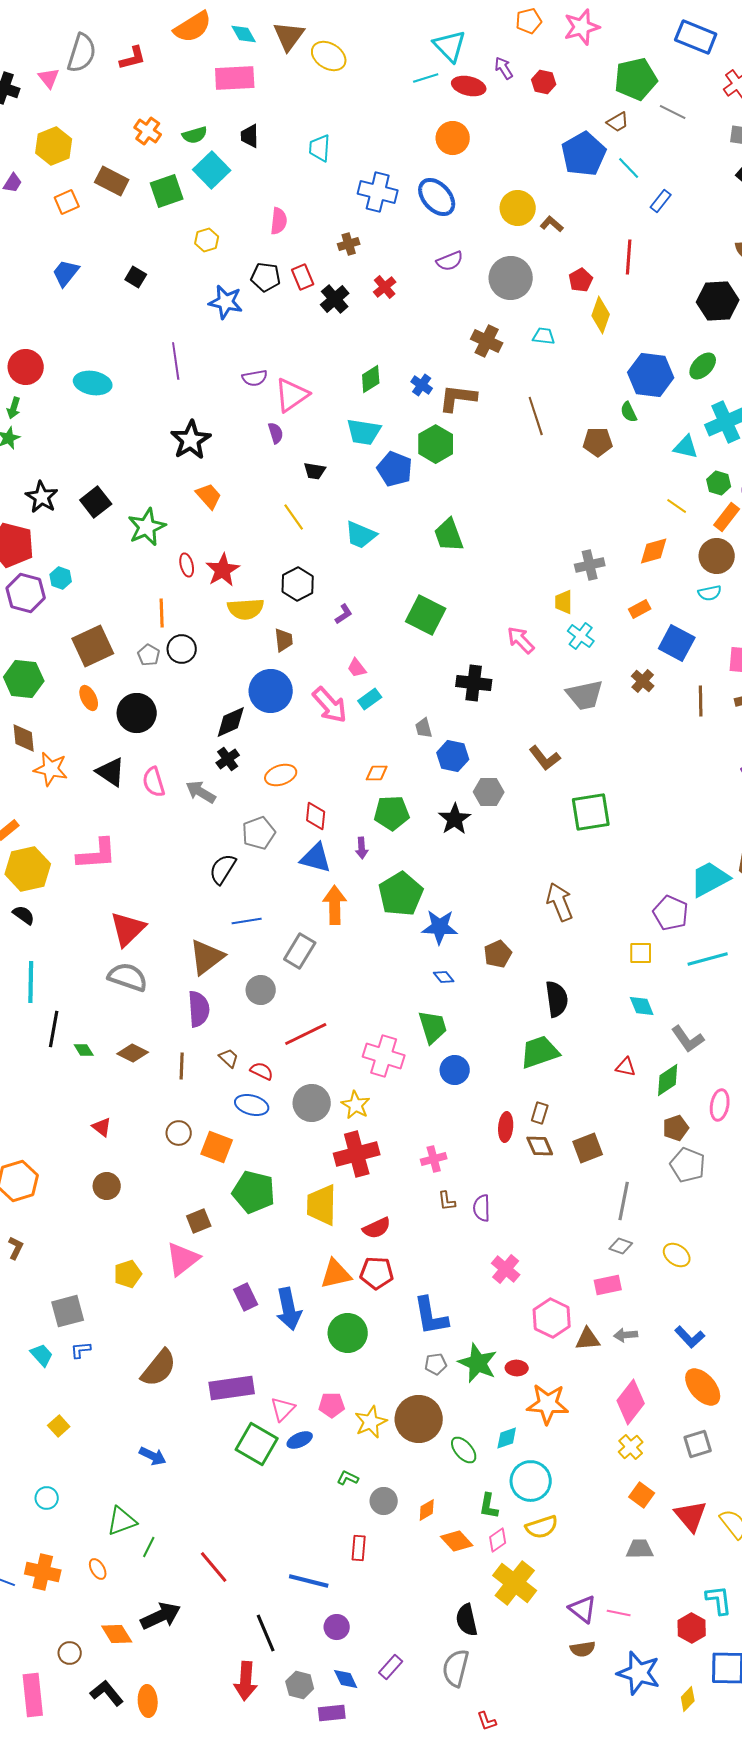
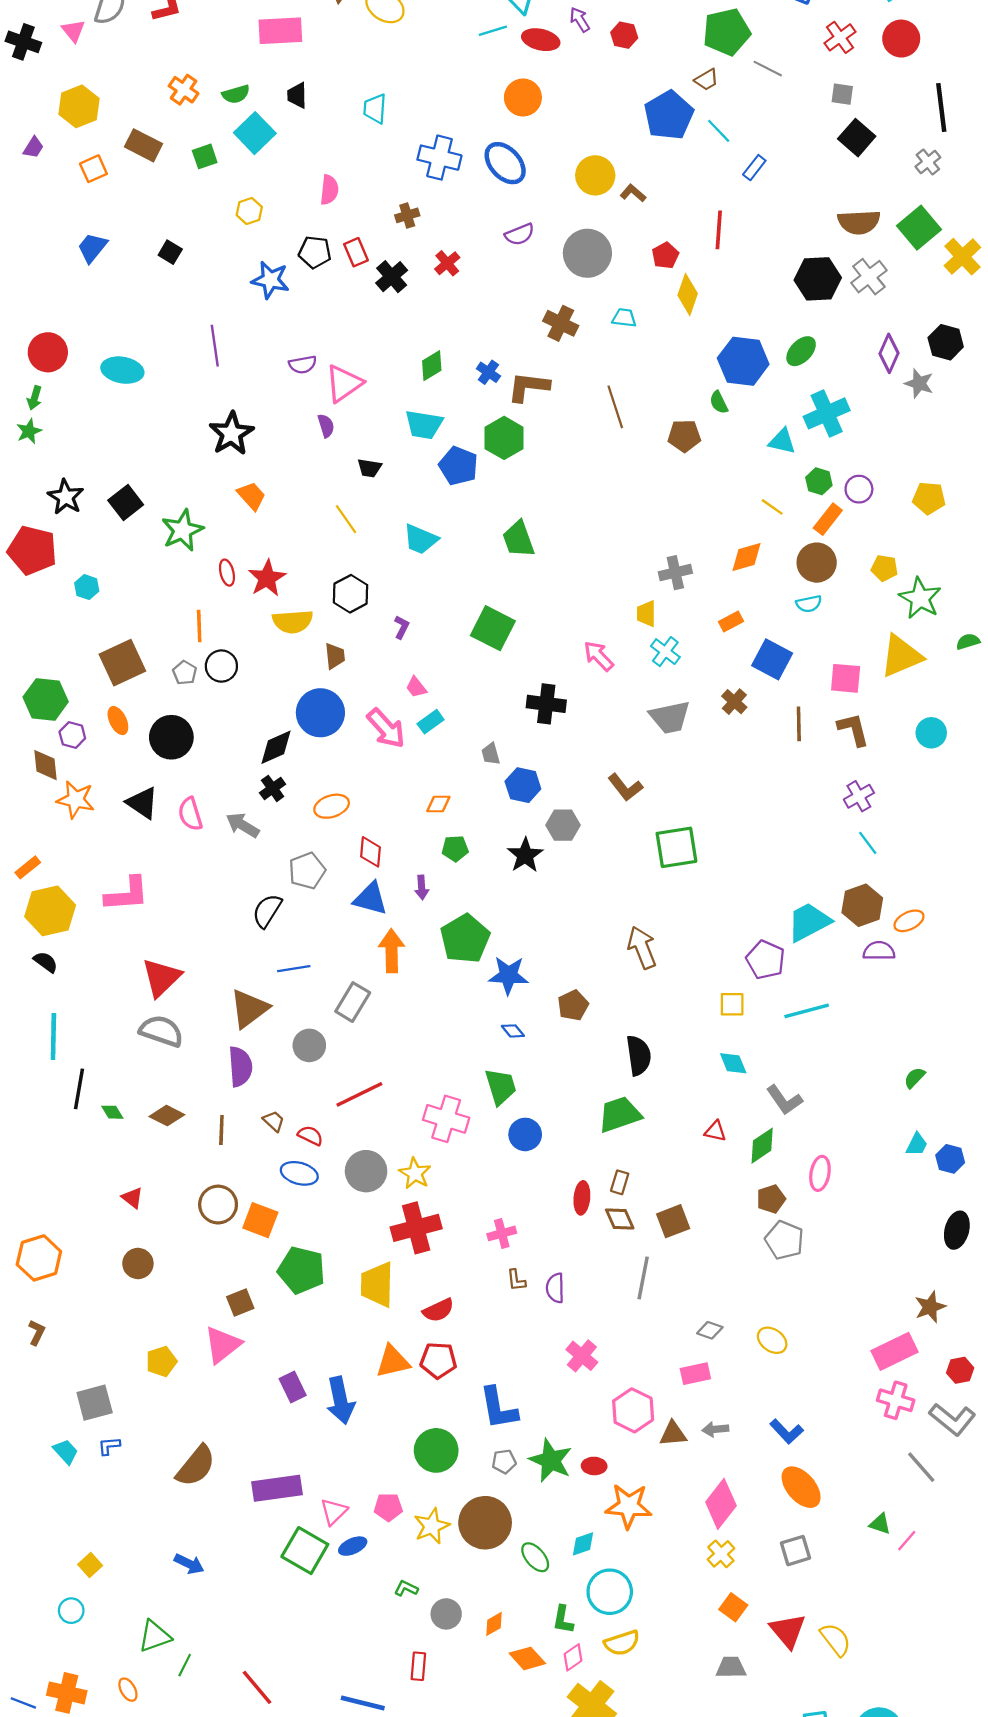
green square: (167, 191) -> (205, 156), size x0.7
purple hexagon: (26, 593) -> (72, 735), moved, size x0.6
purple L-shape: (344, 614) -> (402, 627), turned -30
green pentagon: (392, 813) -> (455, 848), size x0.7
brown circle: (179, 1133) -> (218, 1205), size x1.4
gray line: (624, 1201) -> (643, 1278), moved
green circle: (348, 1333) -> (436, 1450), moved
yellow square: (59, 1426) -> (90, 1565), moved

